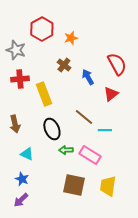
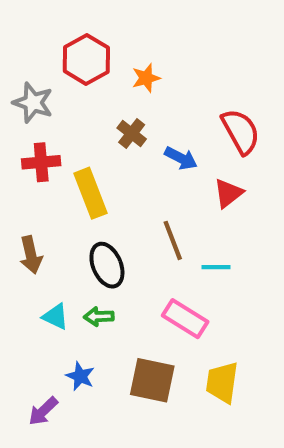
blue arrow: (88, 77) -> (181, 158), turned 147
brown line: (84, 117) -> (173, 240), turned 30
green arrow: (66, 150) -> (99, 317), moved
blue star: (22, 179) -> (80, 376), moved

